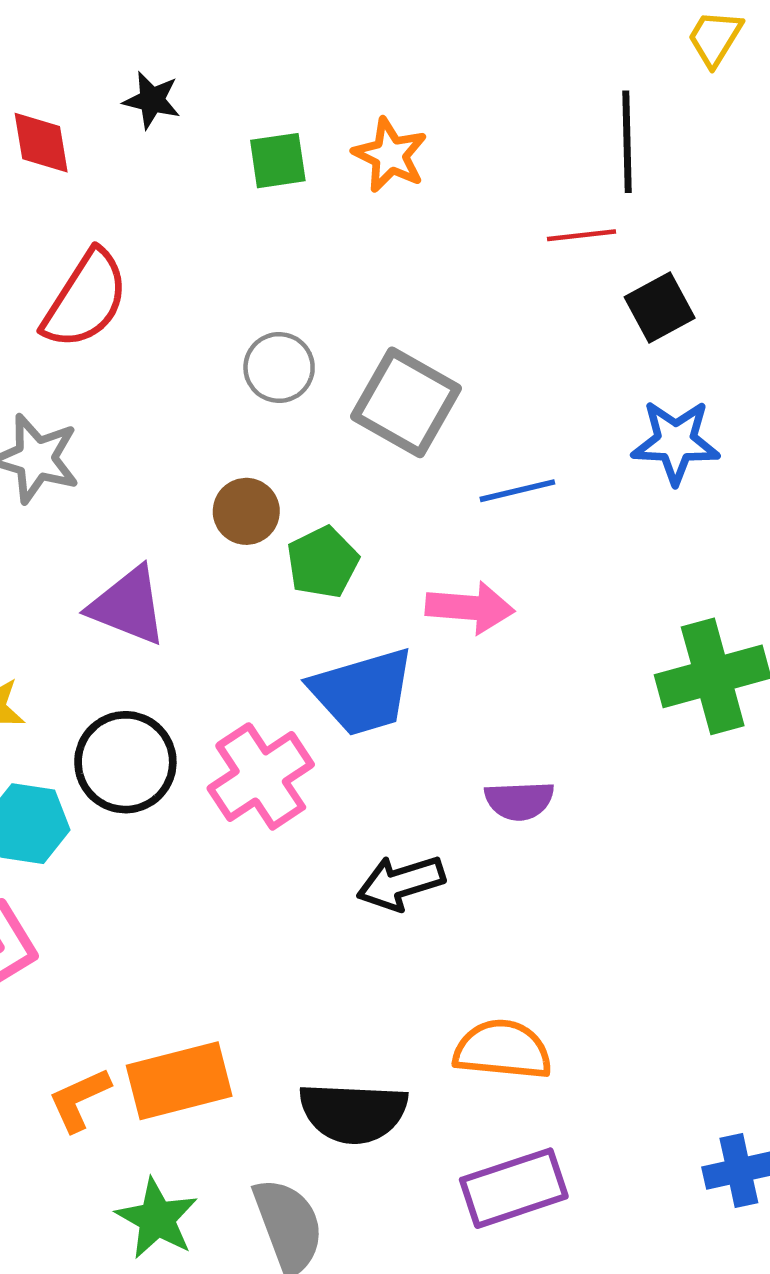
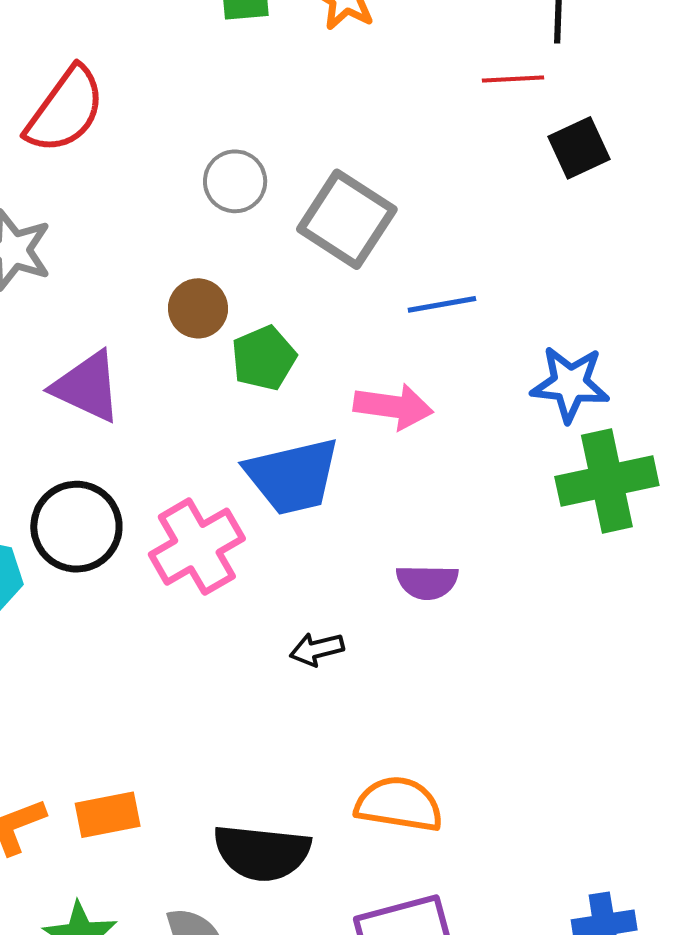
blue star: (676, 442) -> (570, 384), moved
black arrow: (401, 883) -> (317, 649), size x0.7
orange rectangle: (179, 1081) -> (108, 815), size x0.7

